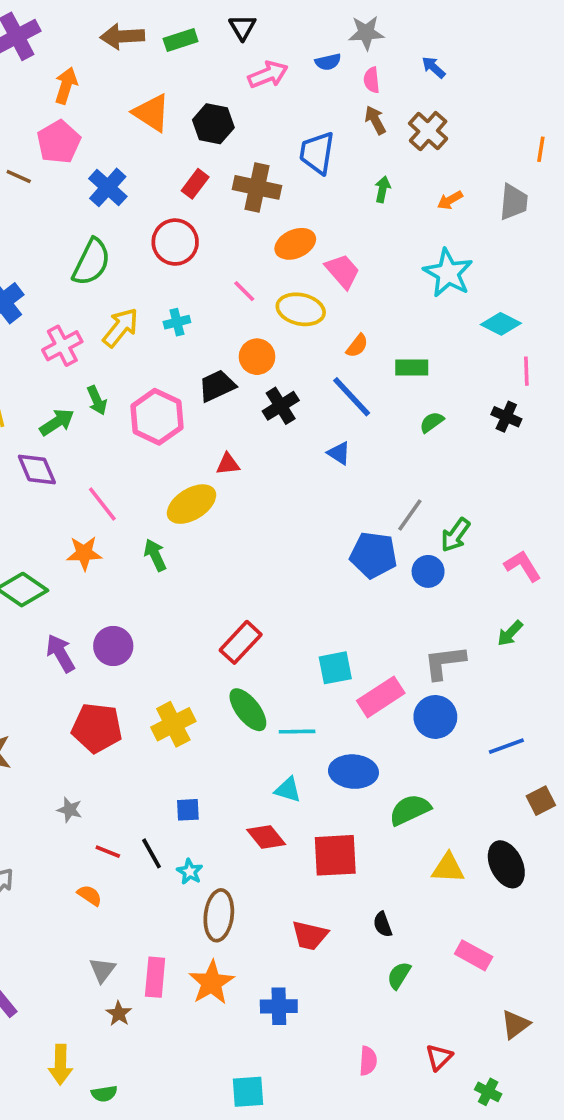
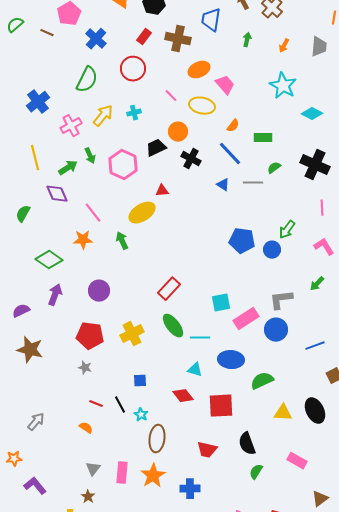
orange arrow: (450, 200) -> (284, 46), turned -32
pink line: (526, 371) -> (322, 208), moved
black cross: (281, 406) -> (191, 159), turned -30
black cross: (506, 417) -> (315, 165), size x1.8
gray line: (410, 515) -> (253, 183), moved, turned 54
purple arrow: (60, 653) -> (55, 295), moved, turned 50
gray star: (70, 810) -> (85, 368), moved
black semicircle: (383, 924) -> (247, 444), size x1.6
brown star: (119, 1014) -> (88, 497), moved

